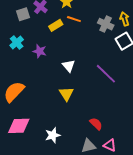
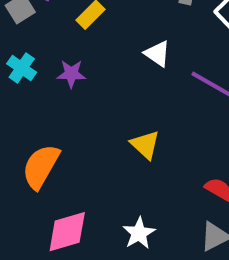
white triangle: (69, 66) -> (157, 54), moved

